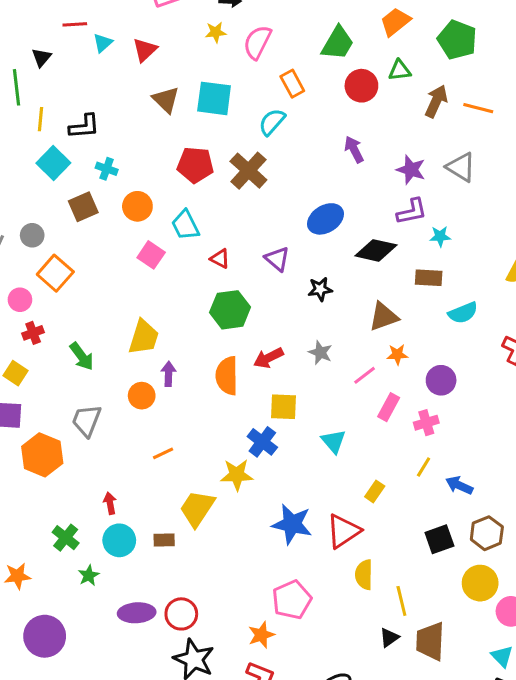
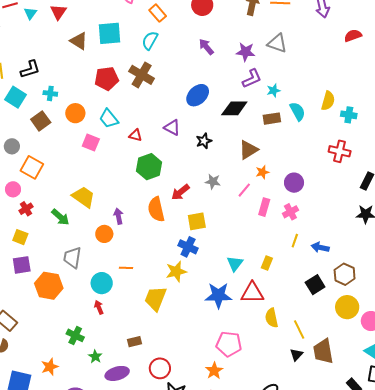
cyan semicircle: (463, 313) -> (298, 111), moved, turned -84
yellow trapezoid: (144, 337) -> (83, 197), moved, turned -60
cyan triangle: (334, 441) -> (235, 264), moved, turned 30
orange line: (163, 453) -> (126, 268), turned 40
red triangle: (343, 531) -> (252, 293), turned 45
cyan circle: (119, 540) -> (102, 283), moved
brown rectangle: (164, 540) -> (135, 342), moved
pink pentagon: (292, 600) -> (229, 344), turned -30
purple ellipse: (137, 613) -> (117, 373), moved

